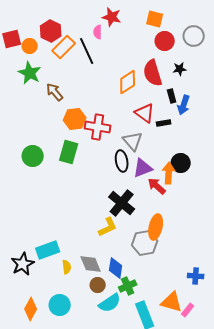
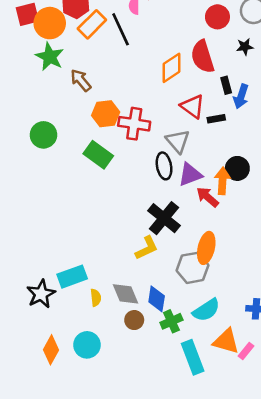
orange circle: (30, 46) -> (50, 23), size x1.6
black star: (180, 69) -> (245, 47), moved
green rectangle: (69, 152) -> (98, 155), turned -70
green circle: (33, 156) -> (43, 135), moved
cyan semicircle: (110, 303) -> (206, 310), moved

